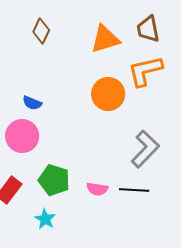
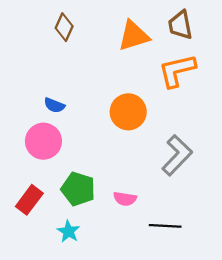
orange circle: (108, 94) -> (128, 112), moved
black line: (134, 190) -> (165, 226), moved

